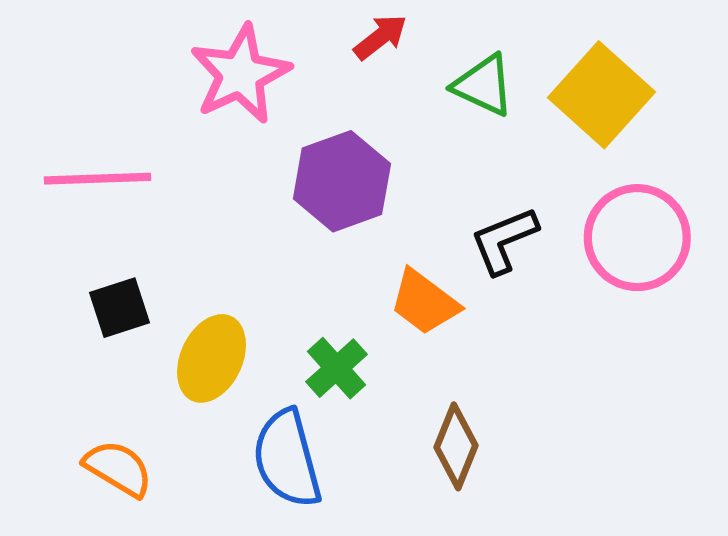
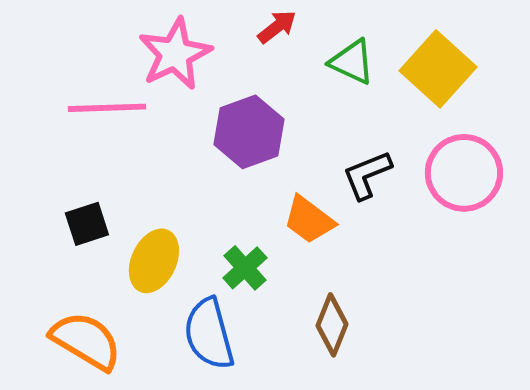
pink line: (98, 179) -> (107, 108), moved
orange semicircle: (118, 468) -> (86, 341), size x1.4

